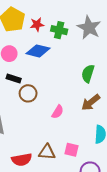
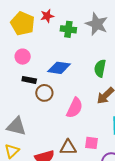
red star: (37, 24) -> (47, 16), moved
blue diamond: (38, 51) -> (59, 68), moved
pink semicircle: (58, 112) -> (75, 108), size x1.5

